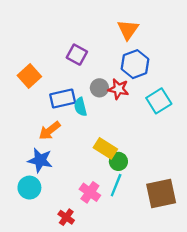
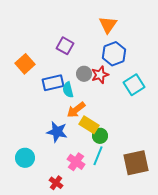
red star: (118, 89) -> (100, 75), turned -30
orange arrow: (50, 131) -> (76, 110), moved
blue star: (40, 160) -> (57, 132), moved

